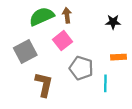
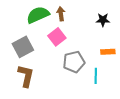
gray pentagon: (81, 68) -> (74, 62), turned -30
brown L-shape: (44, 85) -> (26, 76), moved

